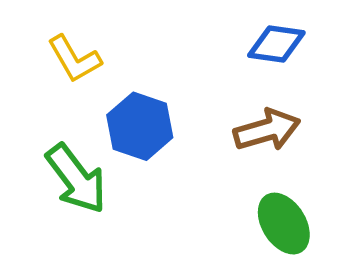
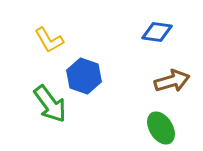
brown arrow: (267, 130) -> (172, 81), moved

